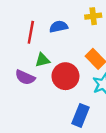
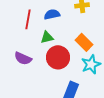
green triangle: (42, 60) -> (47, 37), moved

